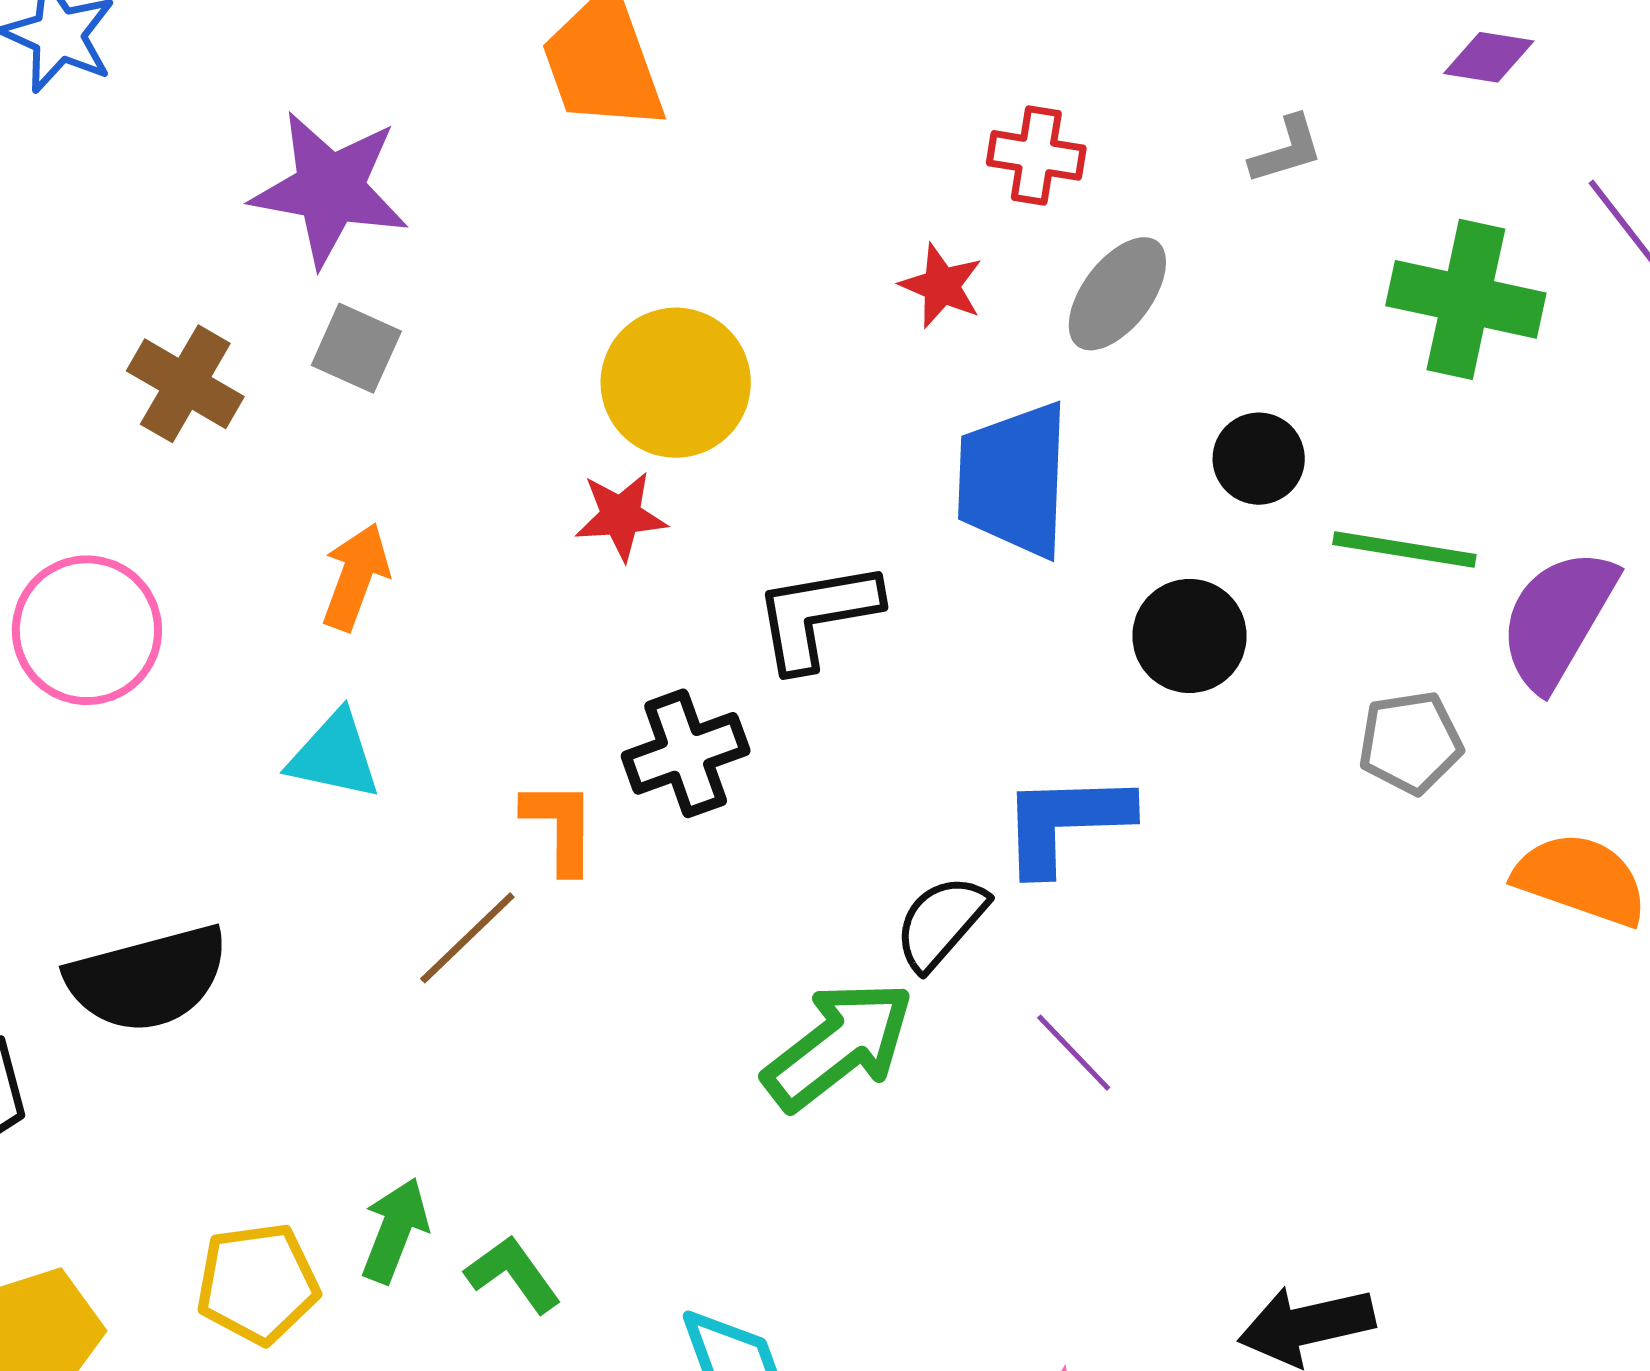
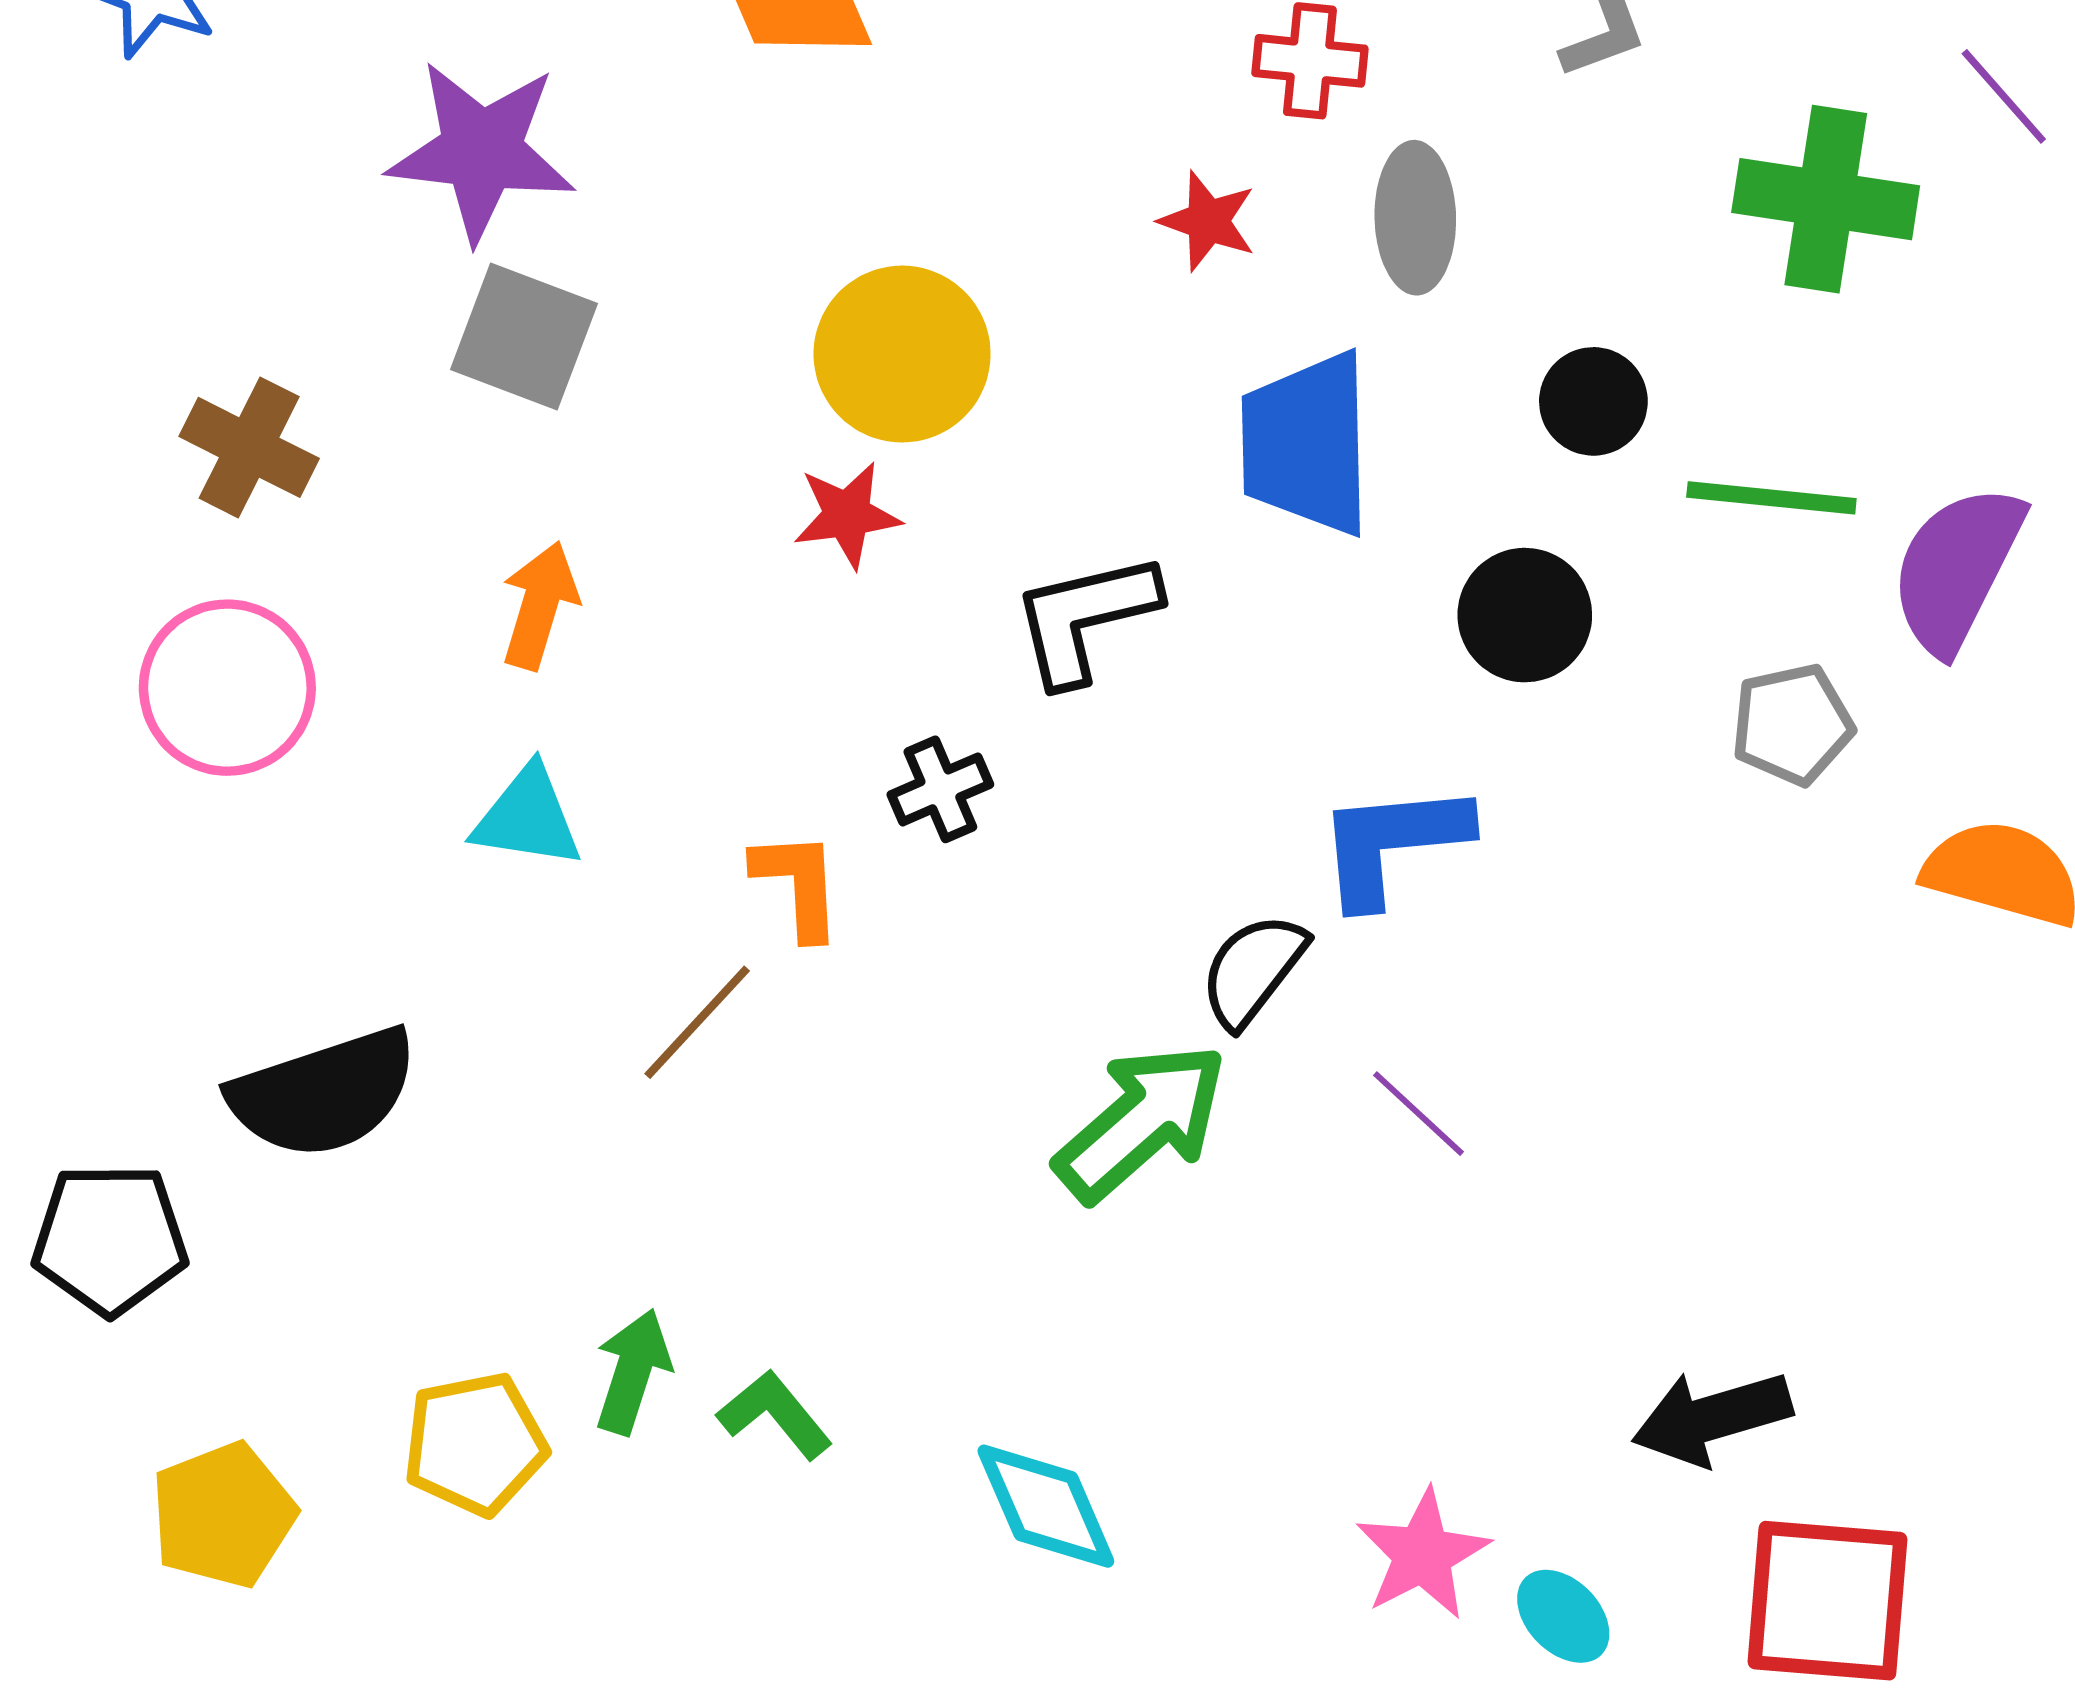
gray ellipse: (1117, 294) -> (1415, 218), turned -35
gray square: (356, 348) -> (524, 336), size x1.4
brown cross: (185, 384) -> (249, 447), moved
black cross: (686, 753) -> (940, 789), size x0.7

